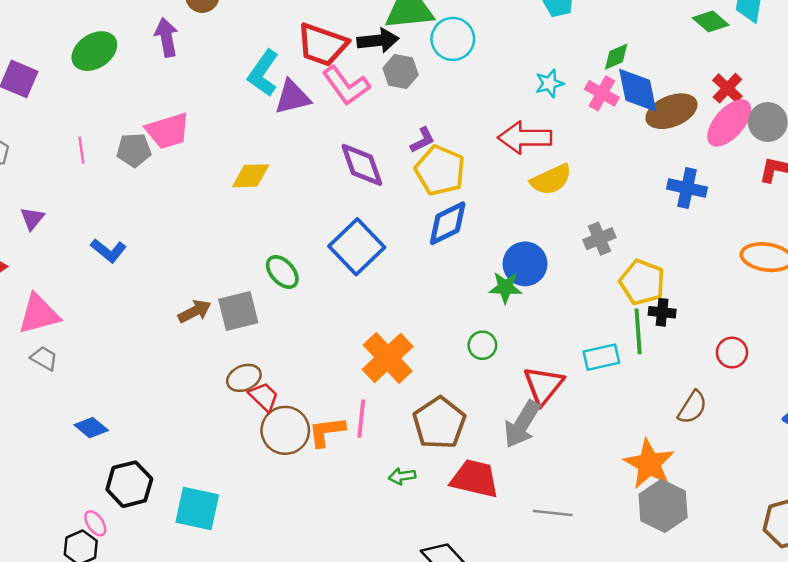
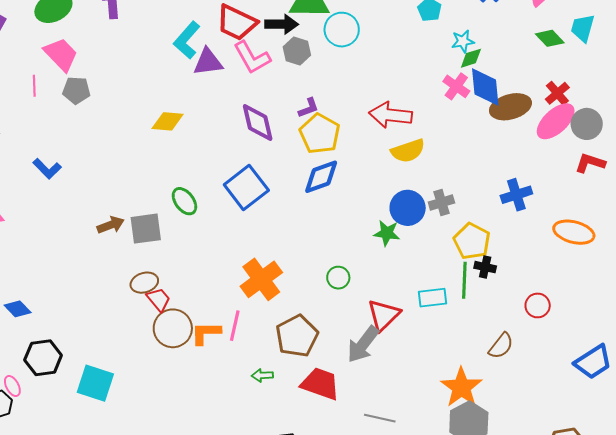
cyan star: (549, 83) -> (463, 41), moved
pink trapezoid: (168, 131) -> (61, 54), moved, turned -123
blue cross: (687, 188) -> (516, 195), moved, turned -36
blue circle: (525, 264) -> (408, 208), moved
green star: (505, 287) -> (387, 233), moved

